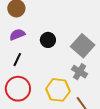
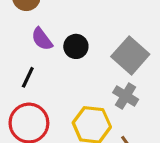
purple semicircle: (17, 34) -> (42, 39), moved, turned -105

